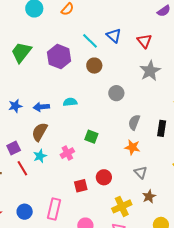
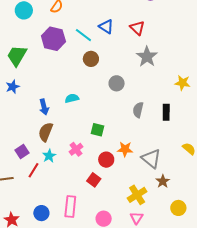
purple hexagon: (59, 57) -> (53, 39), moved
blue star: (15, 106) -> (13, 87), moved
blue arrow: (41, 107) -> (44, 107), turned -91
orange star: (132, 147) -> (125, 149), moved
red line: (22, 168) -> (33, 170), turned 70
gray triangle: (141, 172) -> (151, 159), size x1.5
red circle: (104, 177) -> (106, 160), moved
red square: (81, 186) -> (94, 180), turned -32

